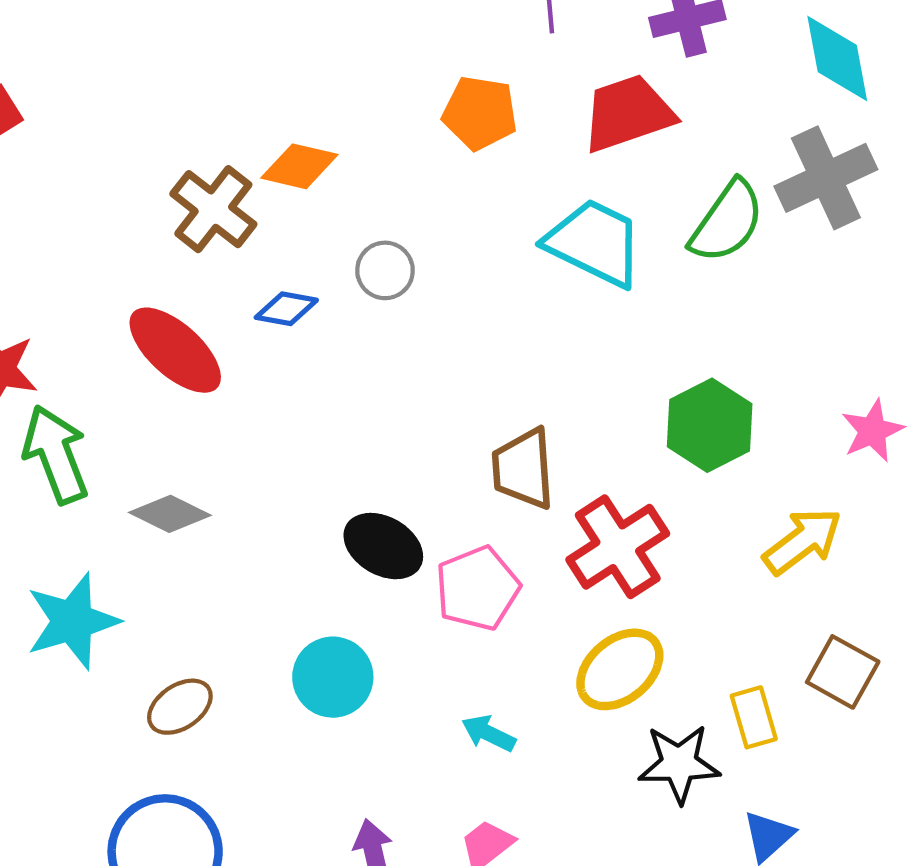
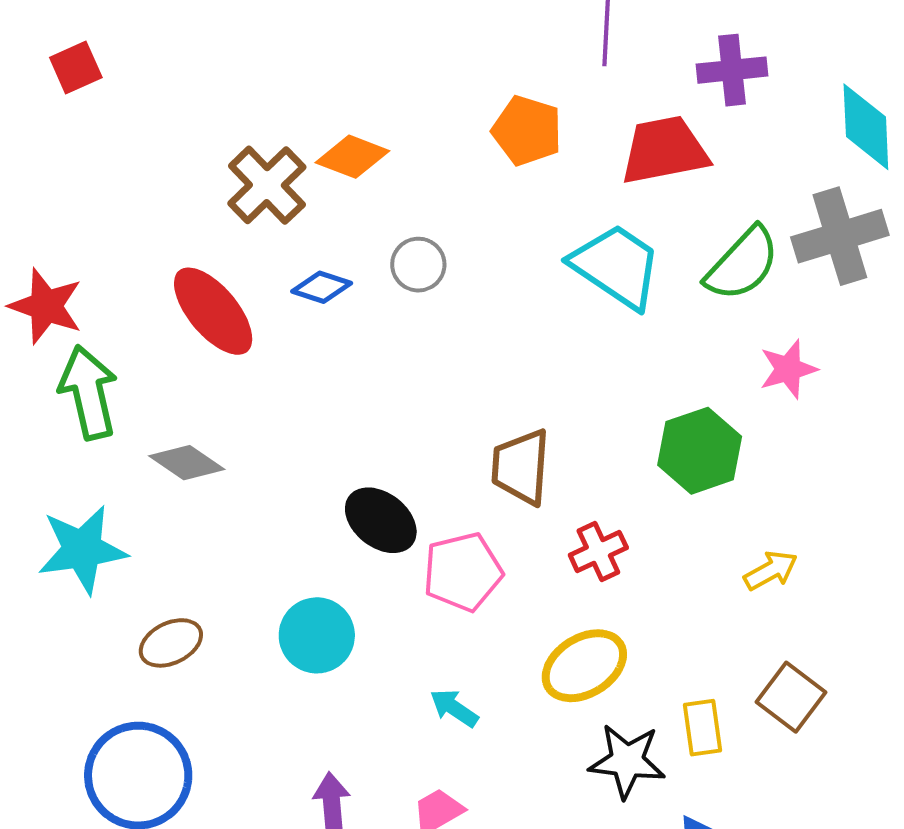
pink star: (872, 431) -> (788, 369), moved
yellow arrow: (803, 541) -> (771, 570), size x0.7
red cross: (618, 547) -> (598, 551), size x0.6

